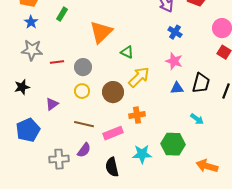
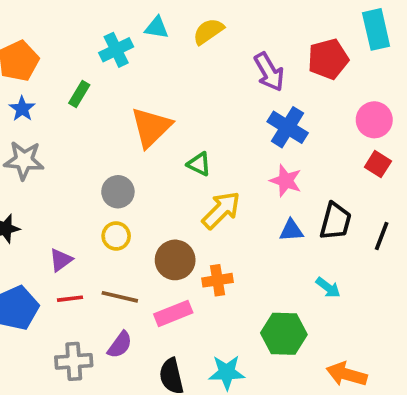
blue cross: (175, 32) -> (288, 127), size x1.5
red line: (57, 62) -> (70, 299), moved
brown circle: (113, 92) -> (175, 260), moved
cyan star: (142, 154) -> (227, 372), moved

